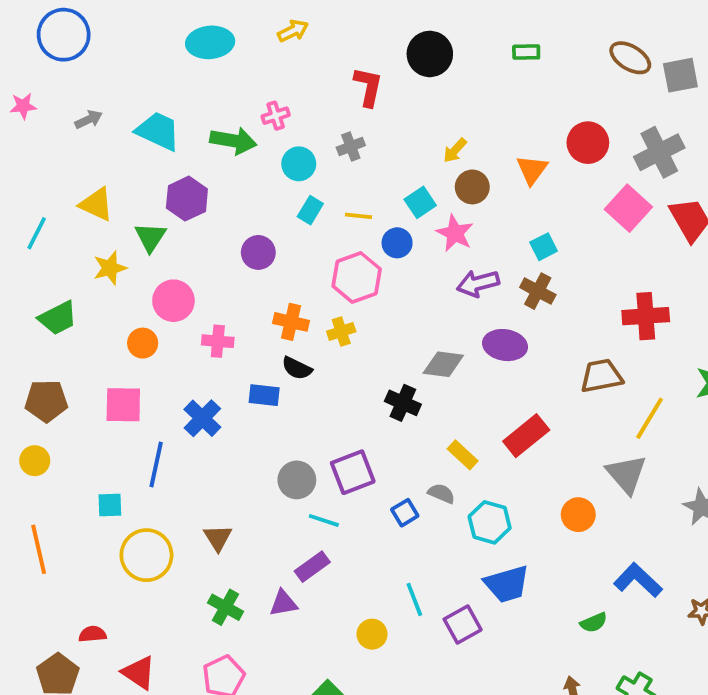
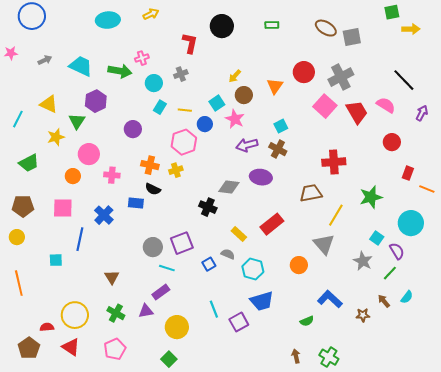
yellow circle: (146, 555) -> (75, 315), moved
yellow circle: (372, 634) -> (177, 327), moved, size x1.5

